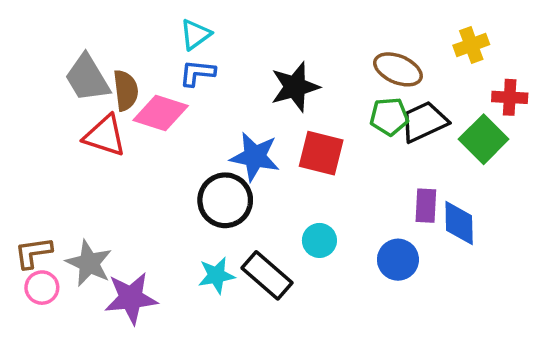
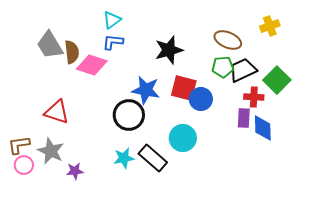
red cross: (510, 97) -> (254, 97), moved
red triangle: (105, 136) -> (57, 112), moved
cyan circle: (319, 240) -> (183, 138), size x1.4
blue circle: (398, 260) -> (201, 99), moved
purple star: (131, 298) -> (75, 171), size x0.6

